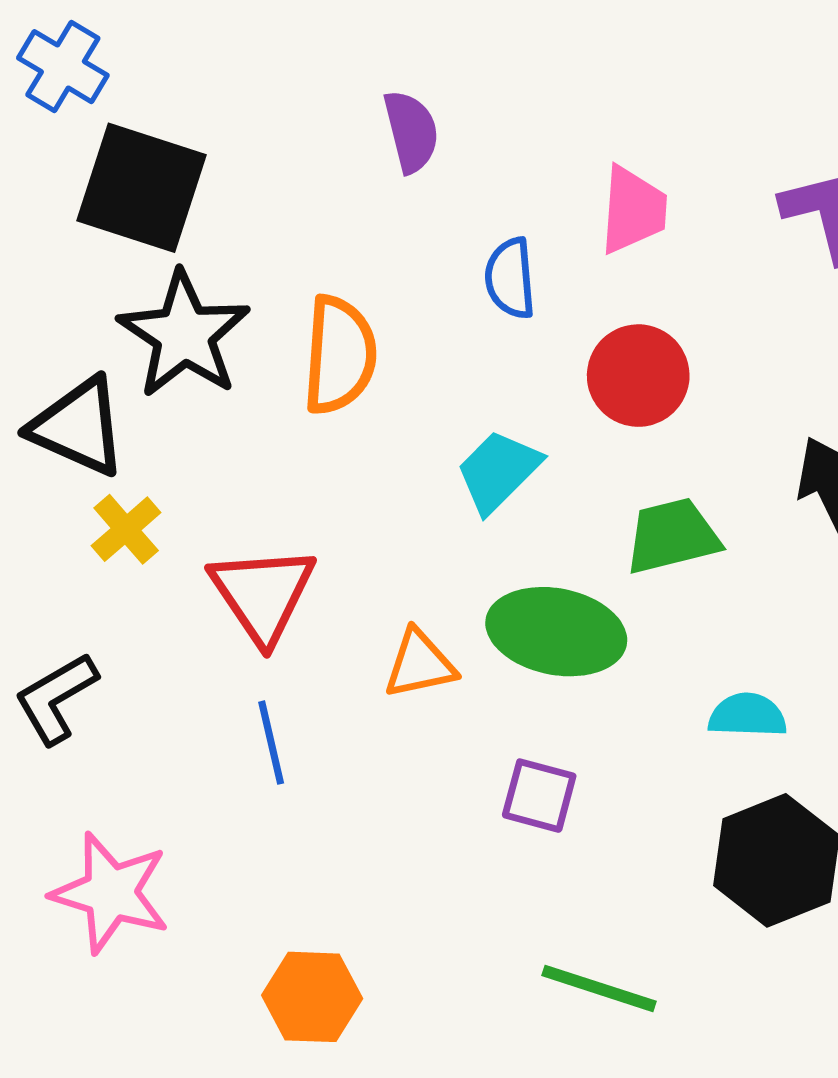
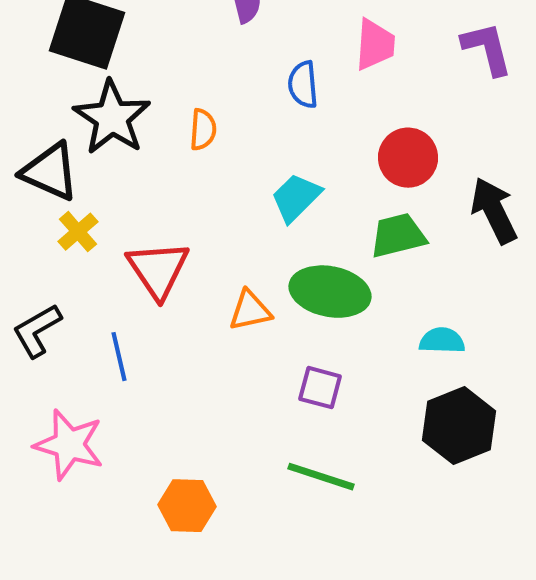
orange semicircle: (339, 355) -> (203, 130), size x0.6
red circle: (638, 376) -> (408, 158), moved
blue line: (271, 743) -> (119, 357), moved
green line: (599, 988) -> (321, 477), moved

